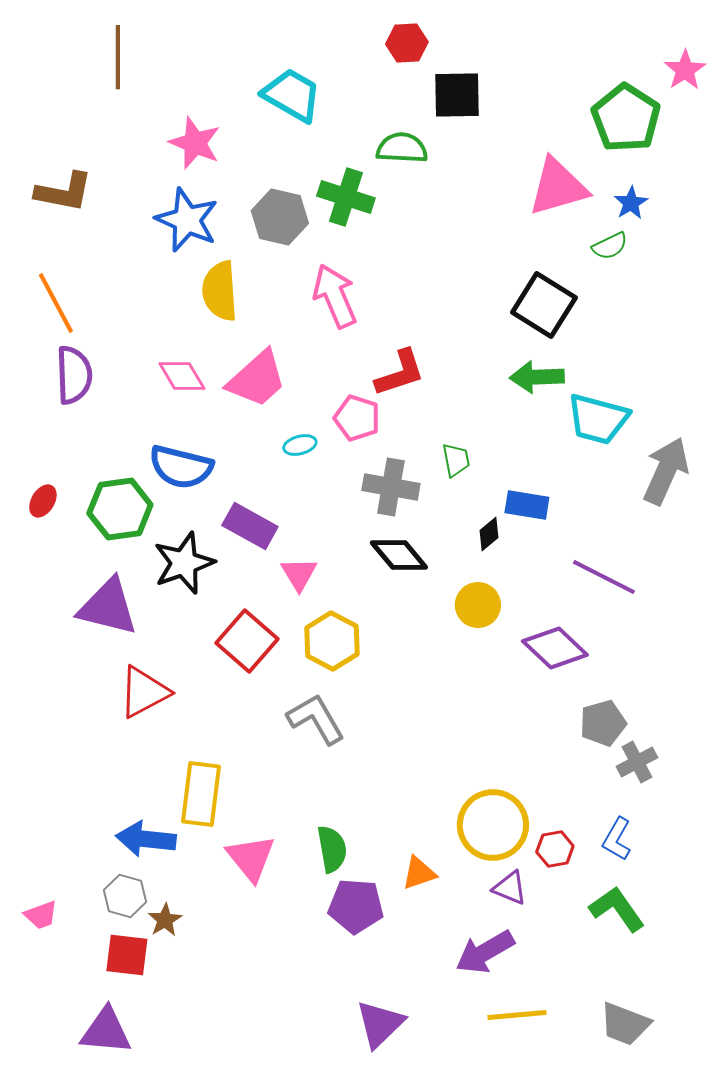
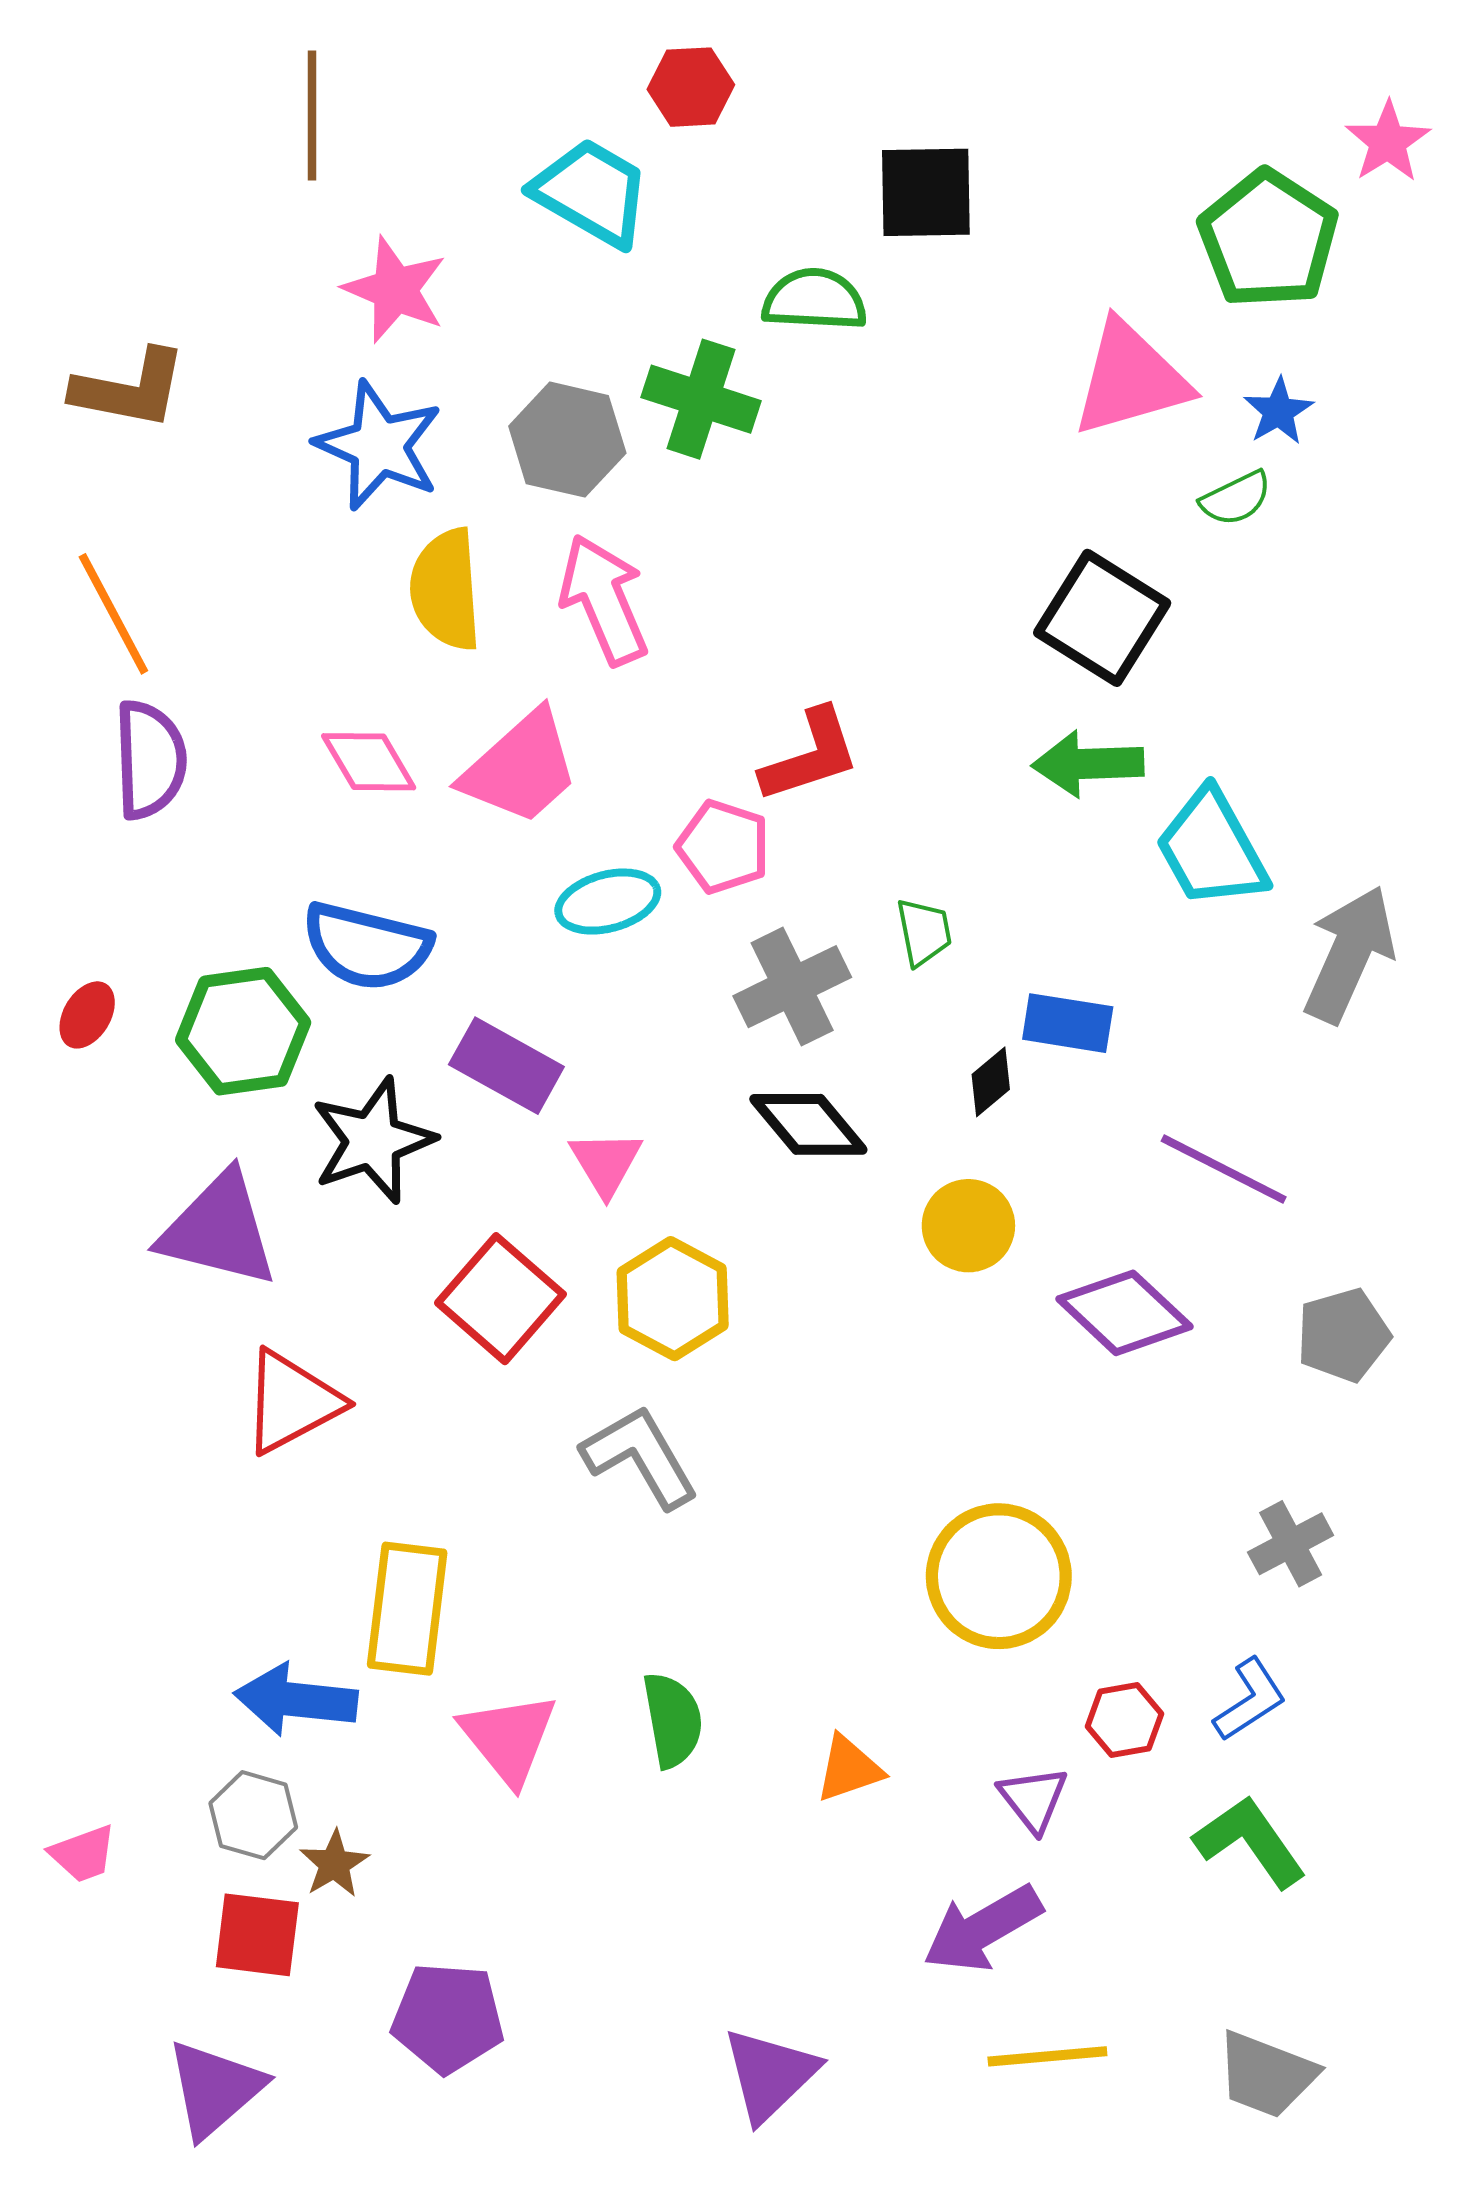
red hexagon: (407, 43) -> (691, 87), moved
brown line: (118, 57) -> (312, 115), moved
pink arrow: (335, 296) -> (604, 600), moved
cyan trapezoid: (598, 419) -> (1212, 849), turned 46
cyan ellipse: (300, 445) -> (608, 902), size x1.5
gray cross: (391, 487) -> (792, 987), turned -36
gray pentagon: (603, 723) -> (1343, 1335), moved
yellow circle: (493, 825) -> (999, 1576), moved
blue L-shape: (617, 839) -> (1250, 1700), turned -153
purple triangle: (510, 888) -> (1033, 1799), turned 30
purple pentagon: (356, 906) -> (448, 2018), moved
purple triangle: (106, 1031) -> (215, 2089), turned -46

